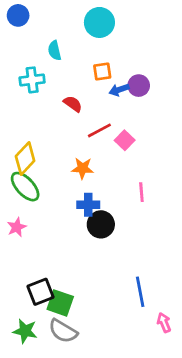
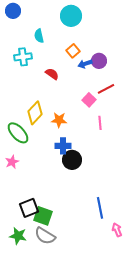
orange square: (102, 72) -> (73, 51), turned -32
red line: (99, 130) -> (106, 89), moved
yellow diamond: (25, 158) -> (35, 113), moved
pink line: (141, 192) -> (100, 123), moved

